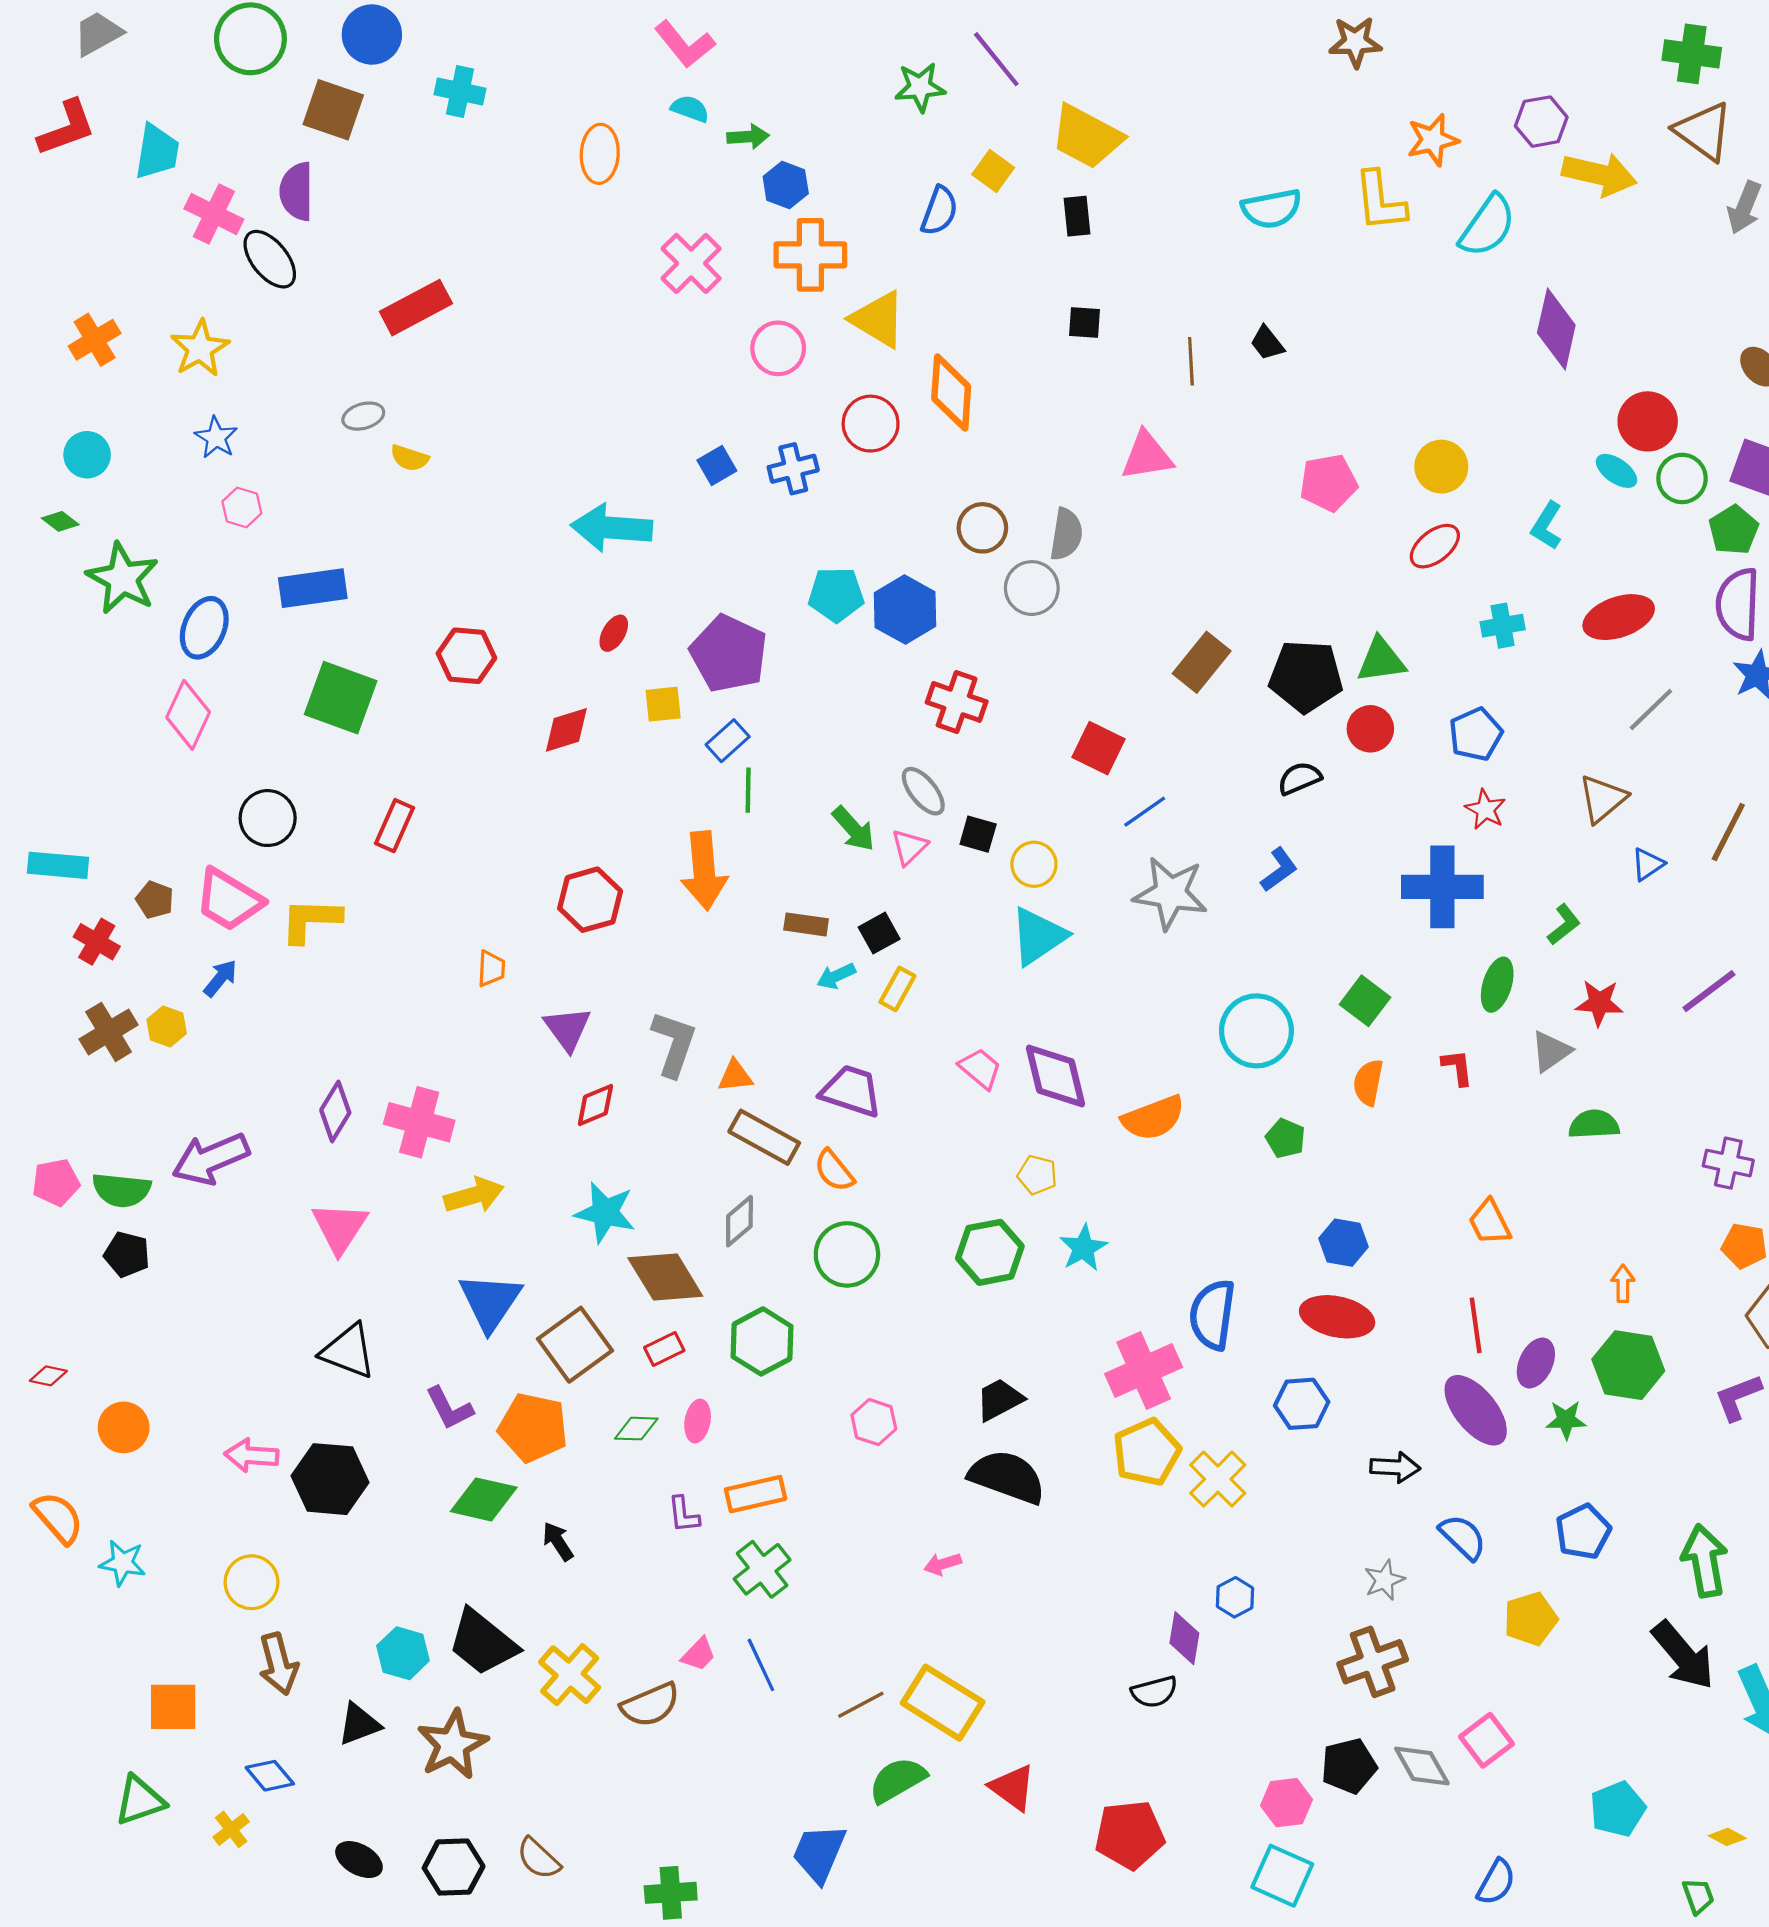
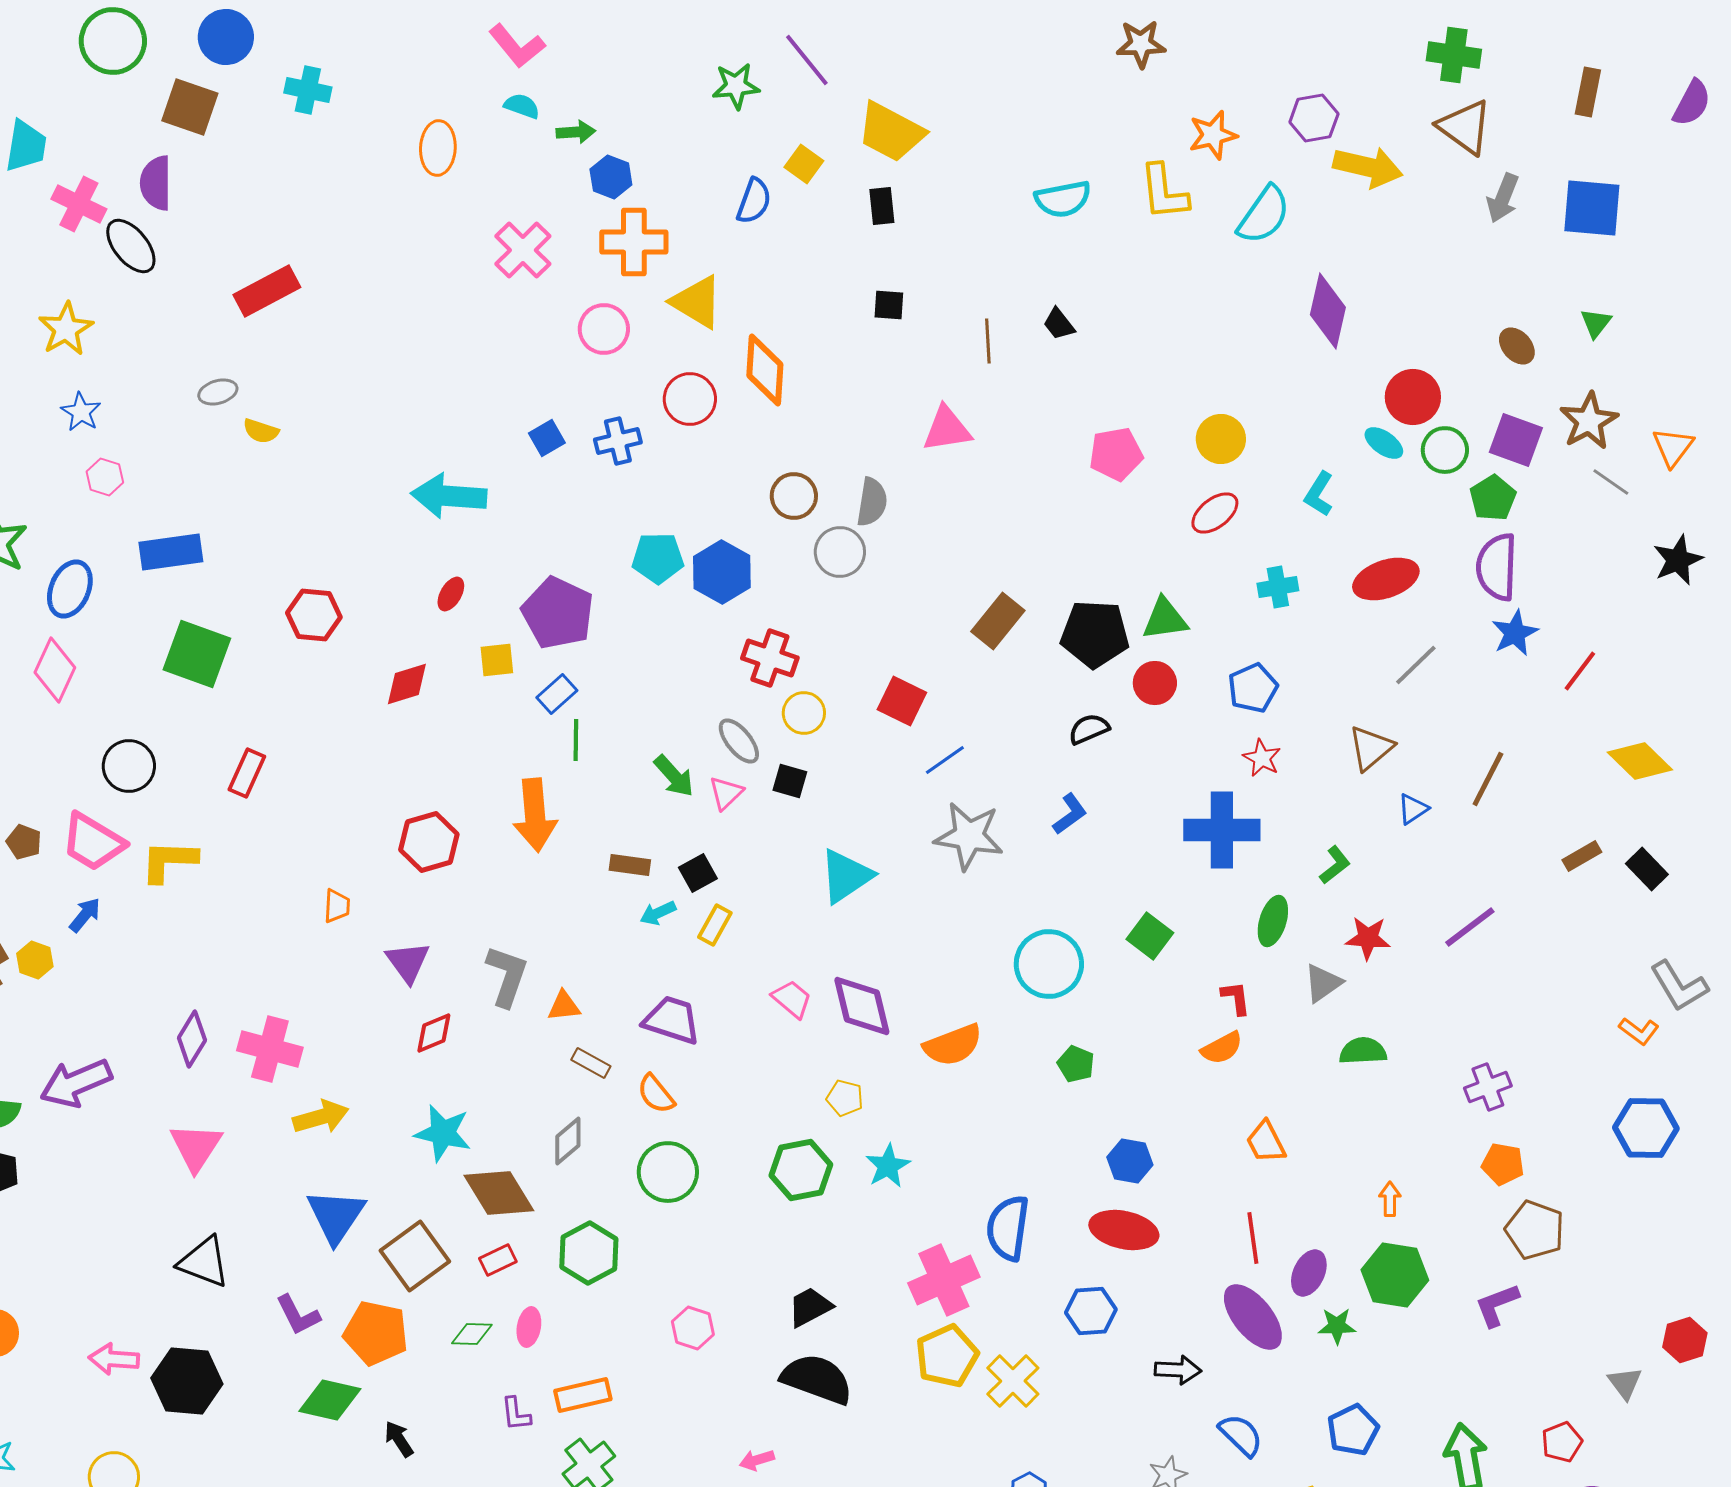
yellow circle: (1034, 864) -> (804, 713), moved
orange semicircle: (1368, 1082) -> (1222, 1048), moved, turned -129
brown rectangle: (764, 1137) -> (591, 1063), size x0.6
purple cross: (1728, 1163) -> (1488, 1087), turned -33

